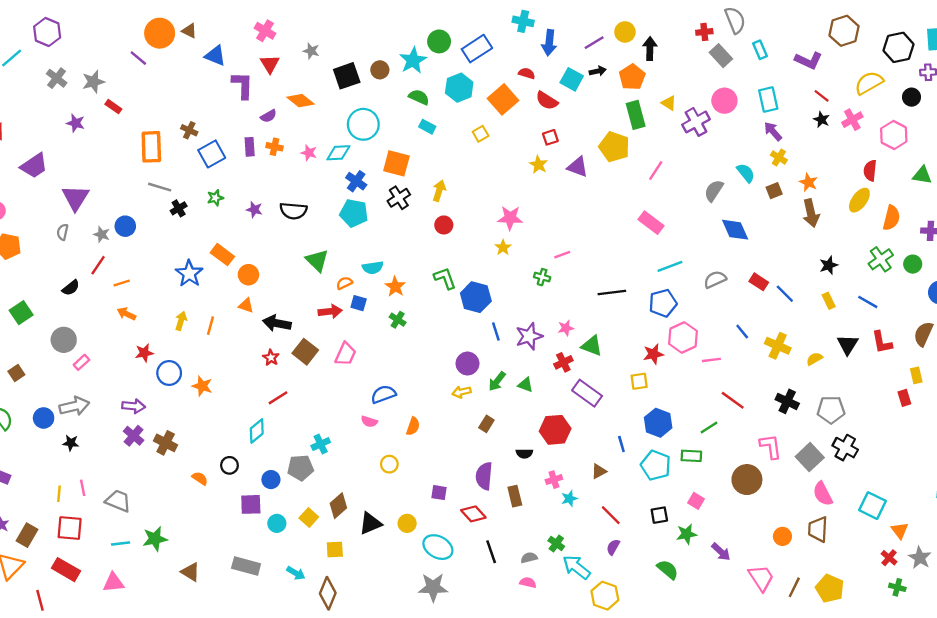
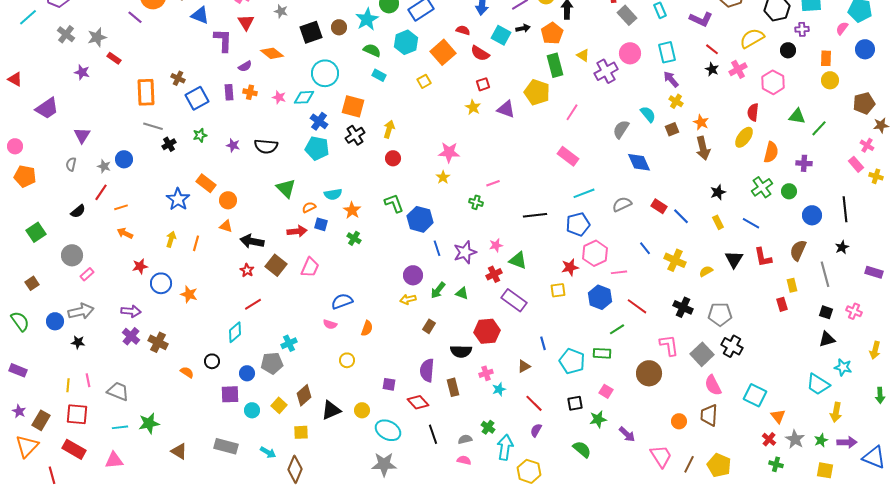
purple triangle: (76, 198) -> (82, 135), size x0.7
blue hexagon: (658, 423) -> (600, 297), moved
black semicircle: (524, 454) -> (461, 351), size x1.5
cyan arrow: (576, 567) -> (505, 447), turned 60

